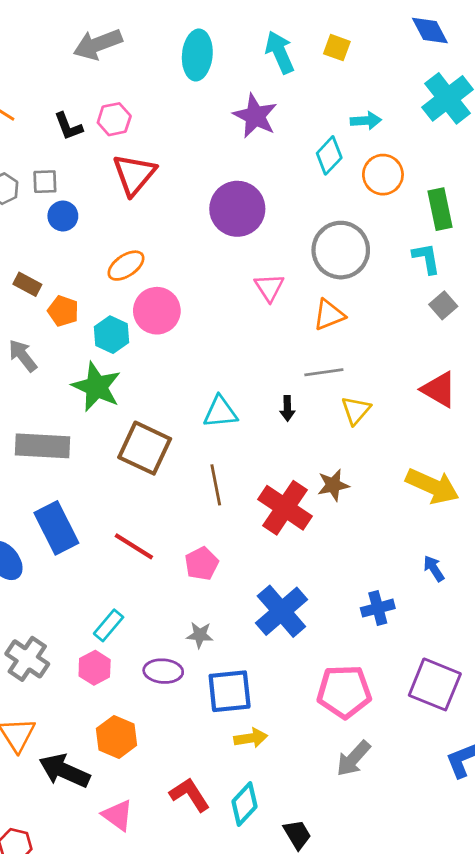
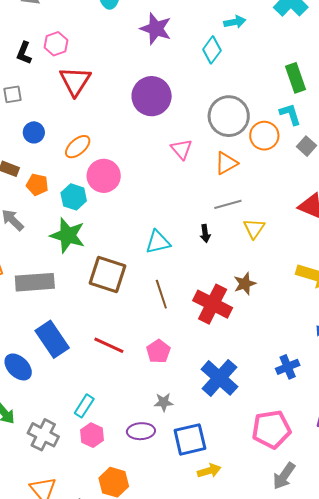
black L-shape: (68, 126) -> (24, 53), turned 50
orange circle: (383, 175) -> (264, 136), moved
blue circle: (63, 216) -> (34, 132), moved
cyan rectangle: (109, 625) -> (84, 406), moved

